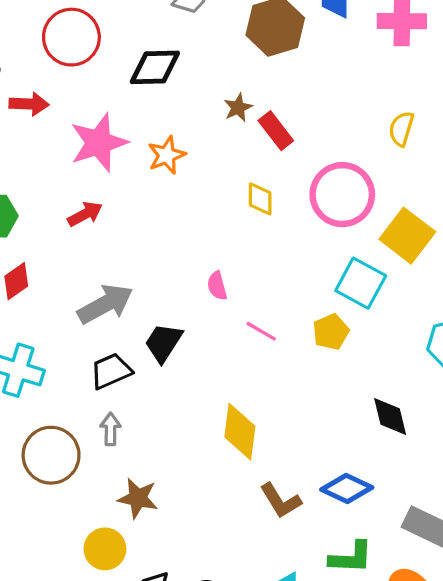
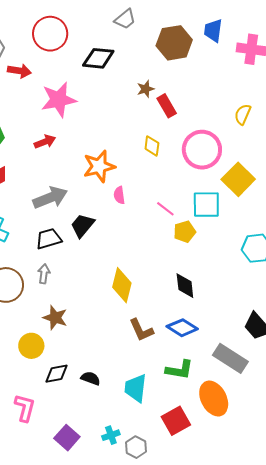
orange star: (167, 155) -> (99, 166), moved, size x1.4
cyan square: (361, 283) -> (206, 205), turned -36
pink line: (261, 331) -> (165, 209), moved
black diamond: (390, 417) -> (185, 286), moved

